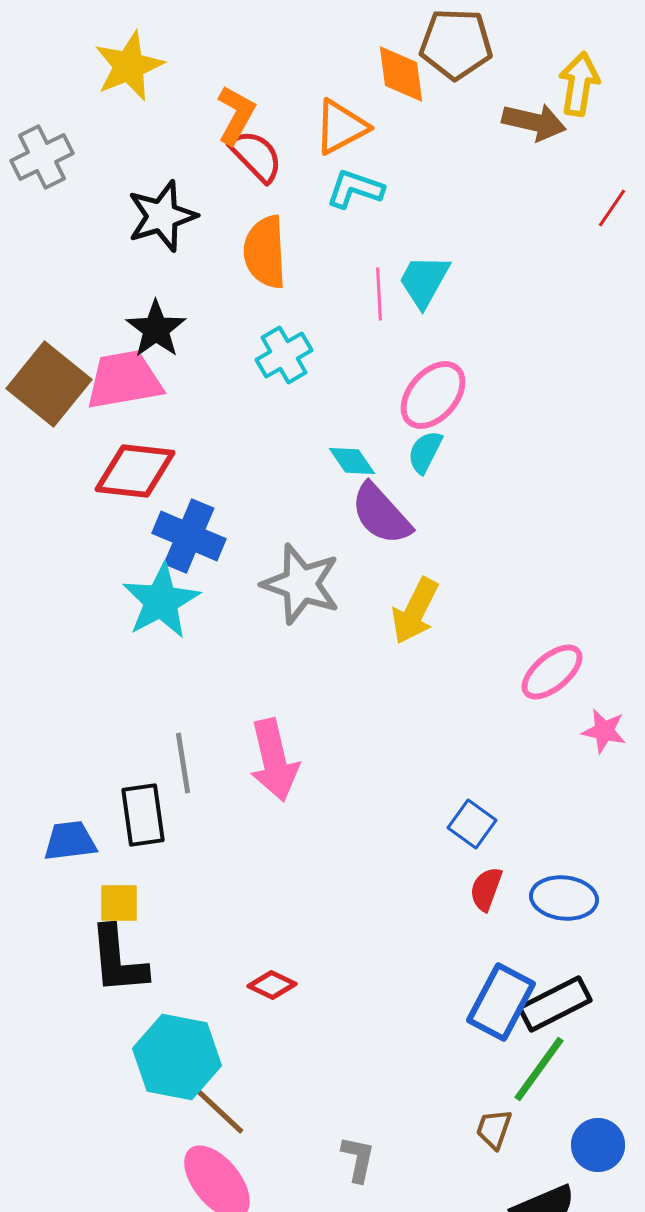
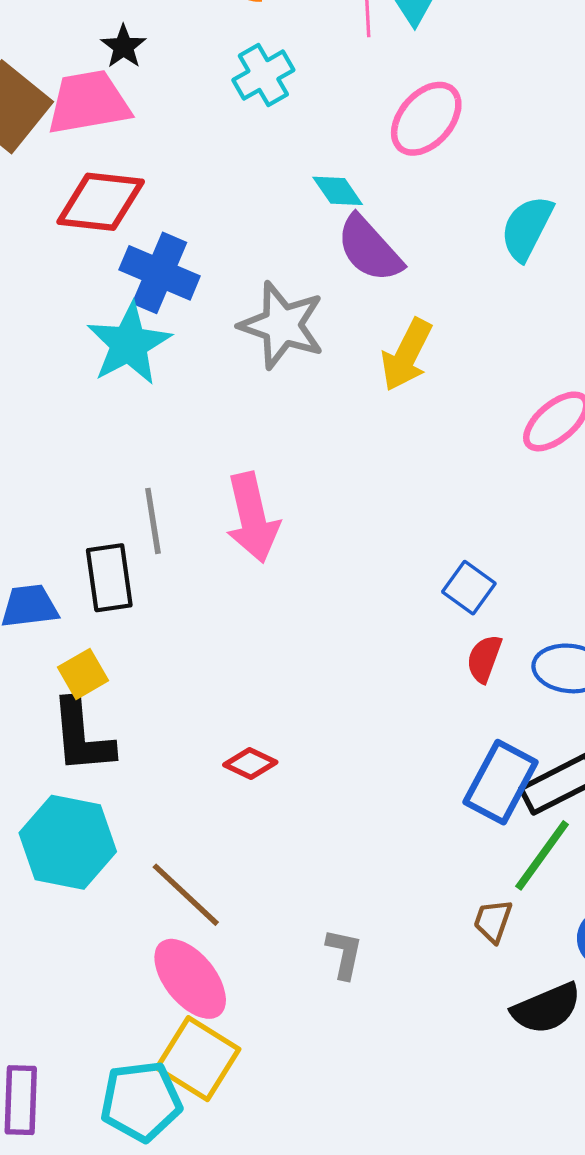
black star: (156, 329) -> (123, 47), size x0.7
cyan semicircle: (425, 452) -> (527, 228), moved, size x1.4
yellow square: (119, 903) -> (83, 674), turned -30
cyan hexagon: (177, 1057) -> (68, 842), moved

